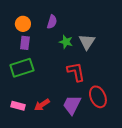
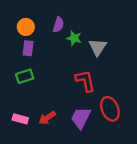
green star: (66, 42) -> (74, 38), moved
green rectangle: (22, 68) -> (25, 76), size x0.7

